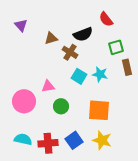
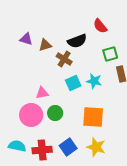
purple triangle: (21, 25) -> (26, 39), moved, turned -32
cyan square: (79, 76) -> (73, 83), turned 35
pink circle: (24, 101) -> (31, 115), moved

